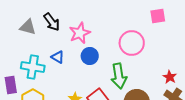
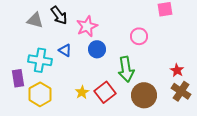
pink circle: (132, 43) -> (139, 36), size x0.7

